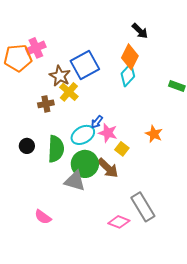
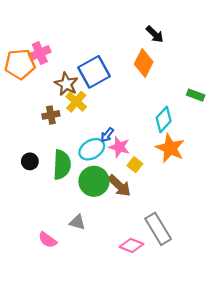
cyan diamond: (128, 75) -> (164, 119), moved
orange star: (154, 134) -> (170, 148), size x1.5
gray triangle: (75, 181) -> (77, 222), moved, size x0.7

